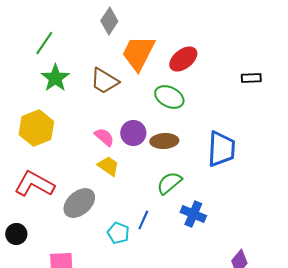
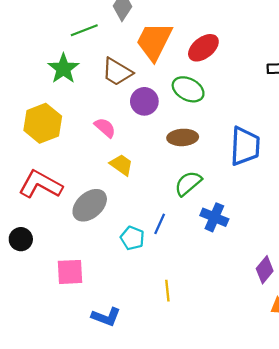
green line: (44, 43) -> (84, 30), moved, turned 35
purple circle: (133, 133) -> (144, 101), moved
pink semicircle: (104, 137) -> (105, 128), moved

